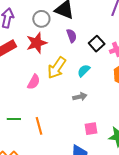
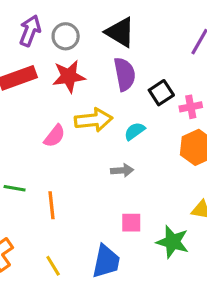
gray circle: (41, 19) -> (66, 36), moved
purple semicircle: (72, 36) -> (125, 74), size x1.5
yellow arrow: (57, 68) -> (94, 120), turned -140

